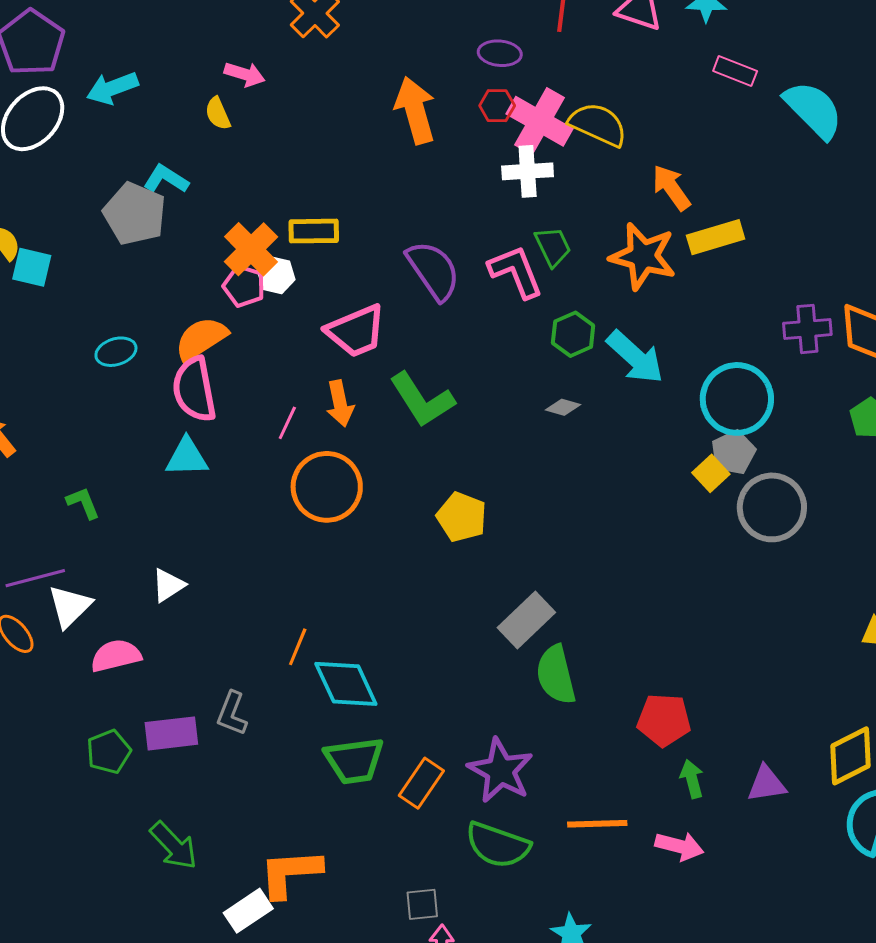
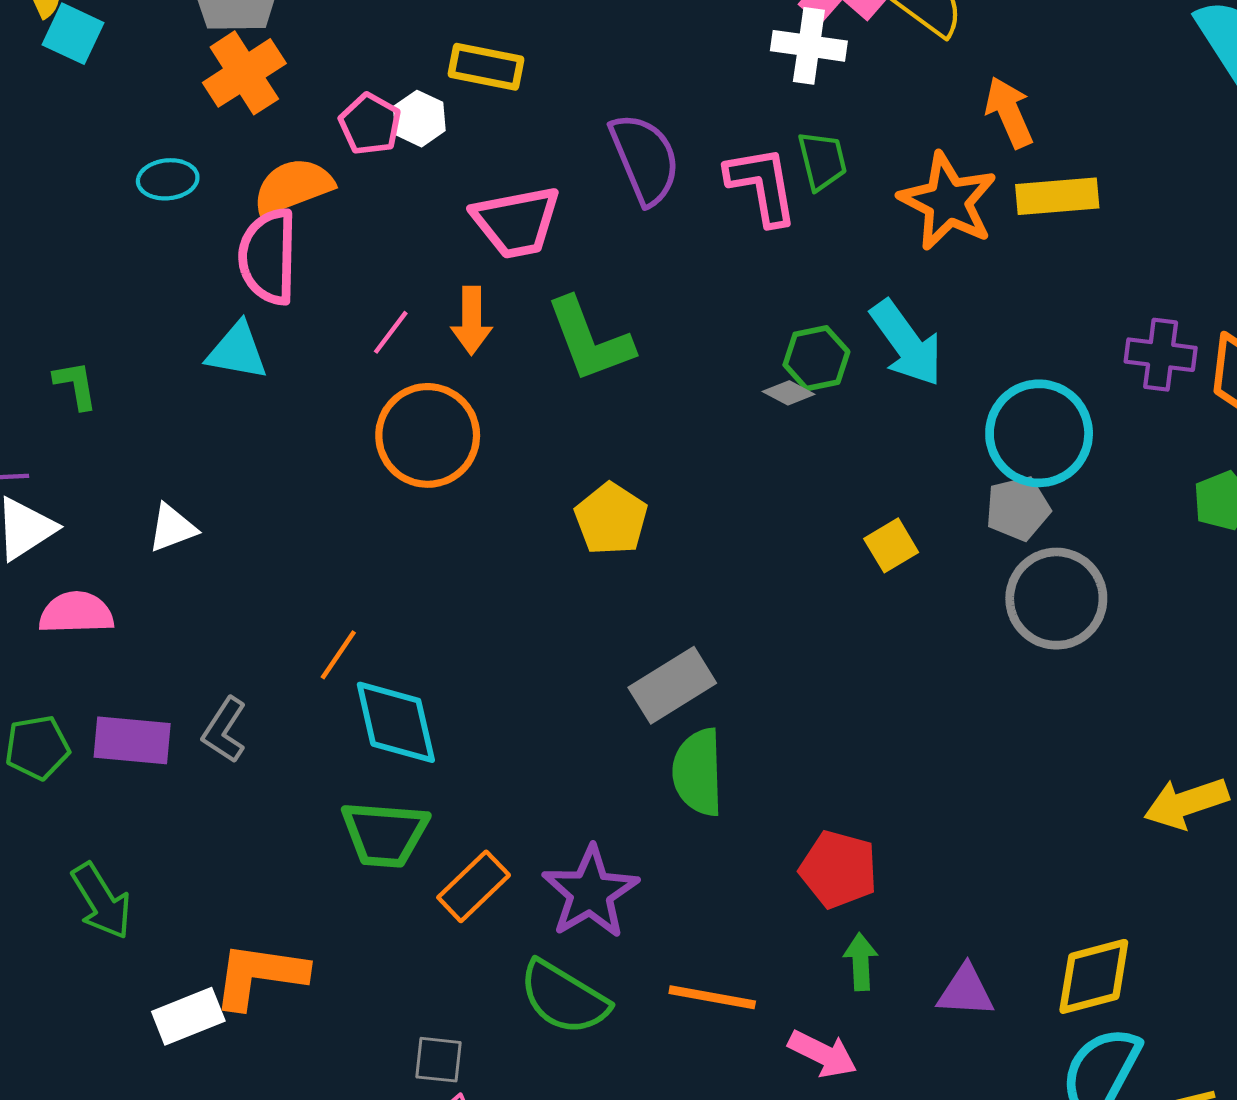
orange cross: (251, 249) -> (244, 73), moved
green hexagon: (573, 334) -> (816, 358), moved
yellow square: (711, 473) -> (891, 545), moved

